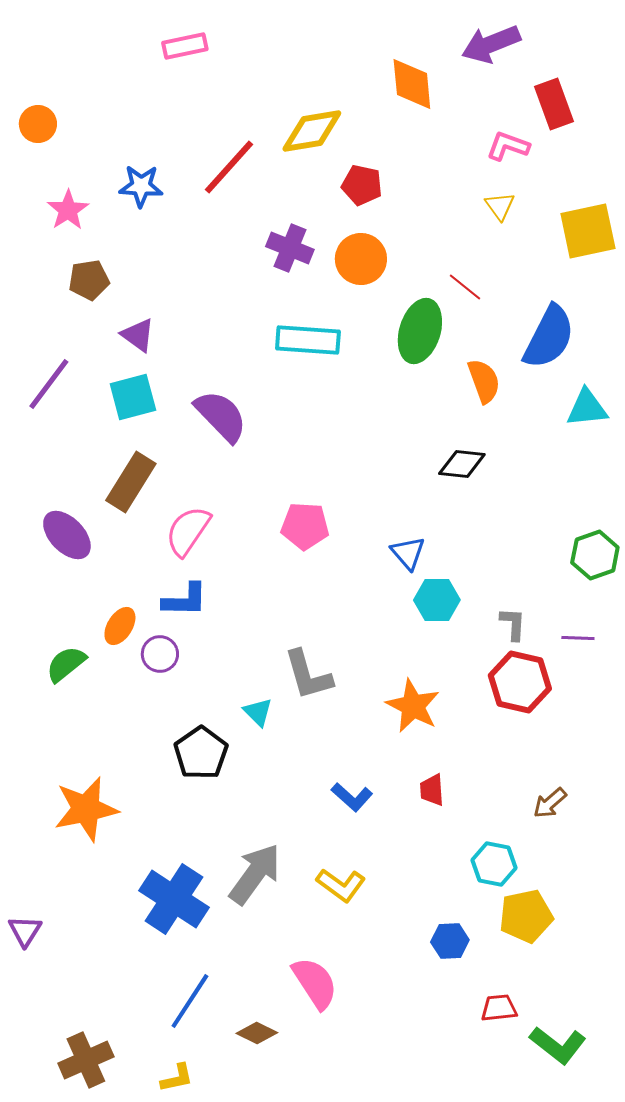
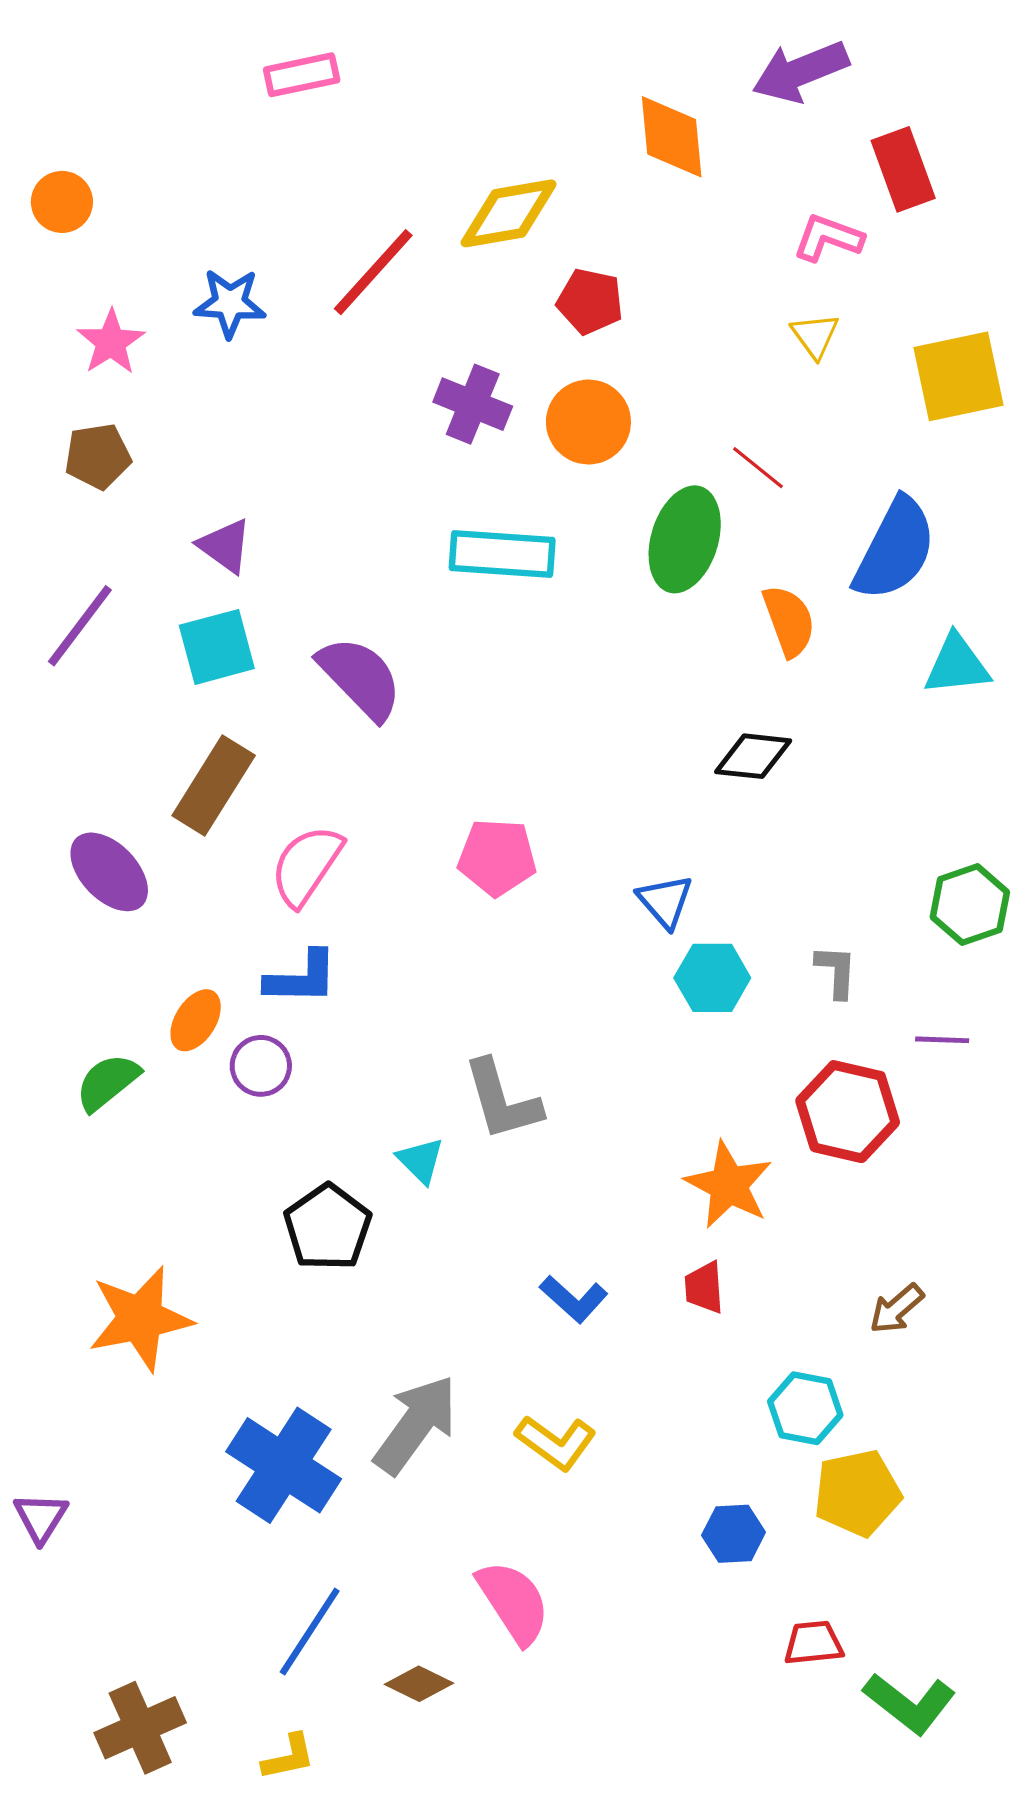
brown pentagon: (89, 280) -> (98, 456), moved
gray L-shape: (513, 624) -> (836, 971), moved
orange star: (413, 706) -> (729, 1185), moved

